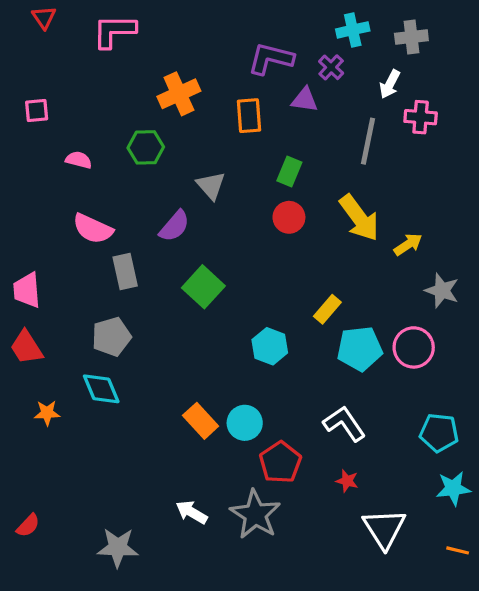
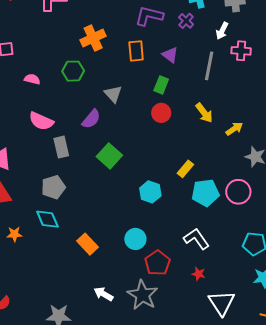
purple triangle: (305, 100) -> (170, 55), moved, turned 30
yellow arrow: (359, 218) -> (204, 113), size x0.7
orange rectangle: (201, 421) -> (87, 244), moved

